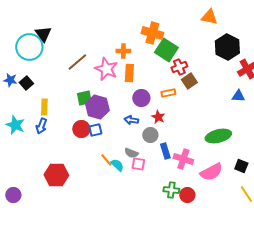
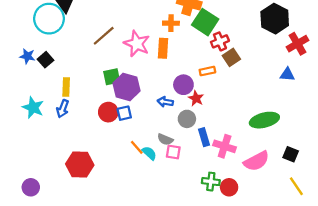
orange cross: (123, 51) -> (171, 23), moved
purple circle: (141, 98) -> (183, 85), moved

